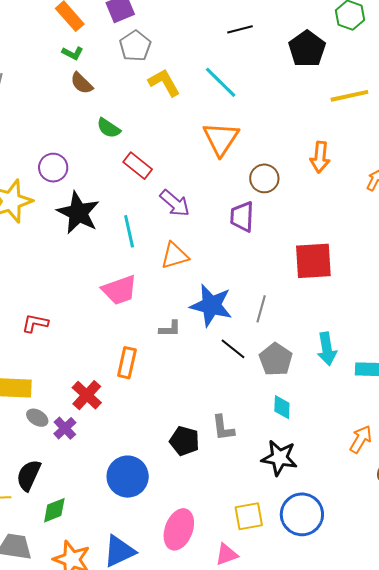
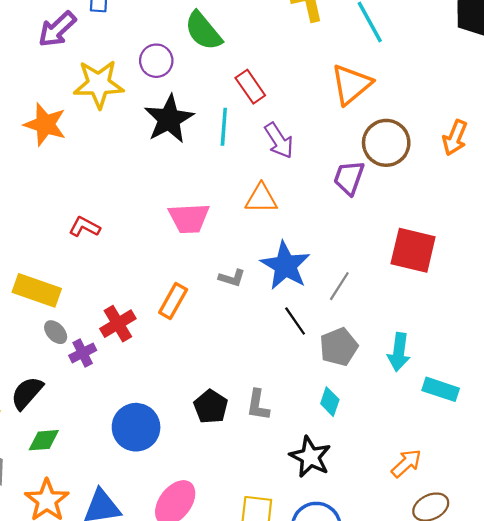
green semicircle: (109, 128) -> (203, 31), moved, size x1.5
brown circle: (264, 178) -> (386, 143), size x1.4
cyan line: (129, 231) -> (224, 127), moved

